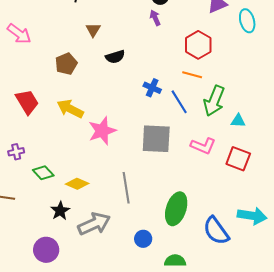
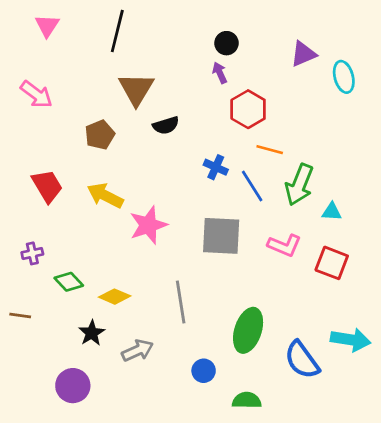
brown triangle: (93, 30) -> (136, 89), size x1.8
red hexagon: (198, 45) -> (248, 109), moved
gray arrow: (94, 224) -> (138, 351), size x0.7

